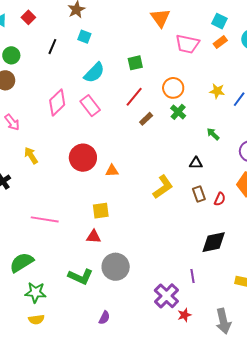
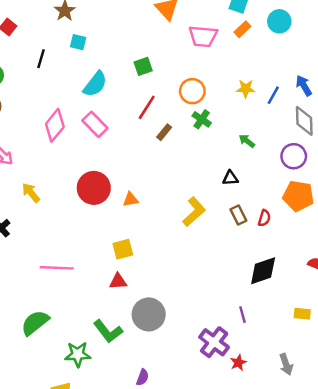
green L-shape: (81, 277) -> (108, 331), turned 35
green star: (35, 292) -> (78, 354), moved
gray arrow: (223, 321) -> (286, 364), size x0.7

